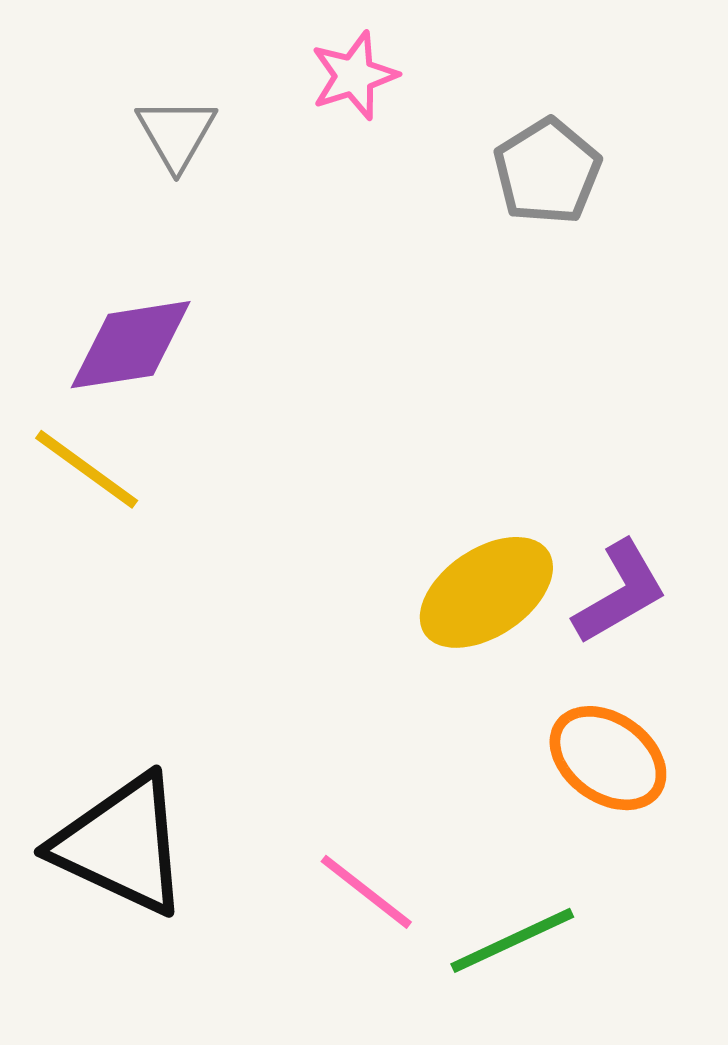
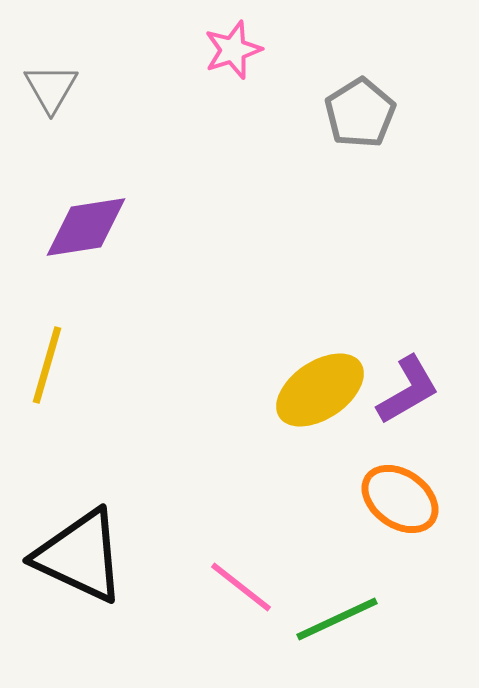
gray triangle: (176, 133) -> (51, 88), moved
yellow line: (87, 469) -> (47, 365), moved, turned 70

